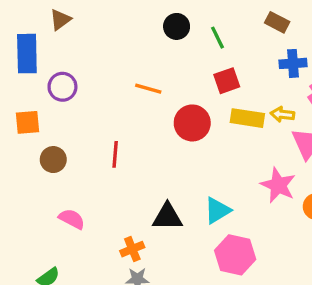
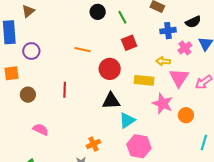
yellow rectangle: (247, 118) -> (144, 80), moved
black triangle: (167, 217) -> (111, 101), moved
orange cross: (132, 249) -> (93, 144), moved

